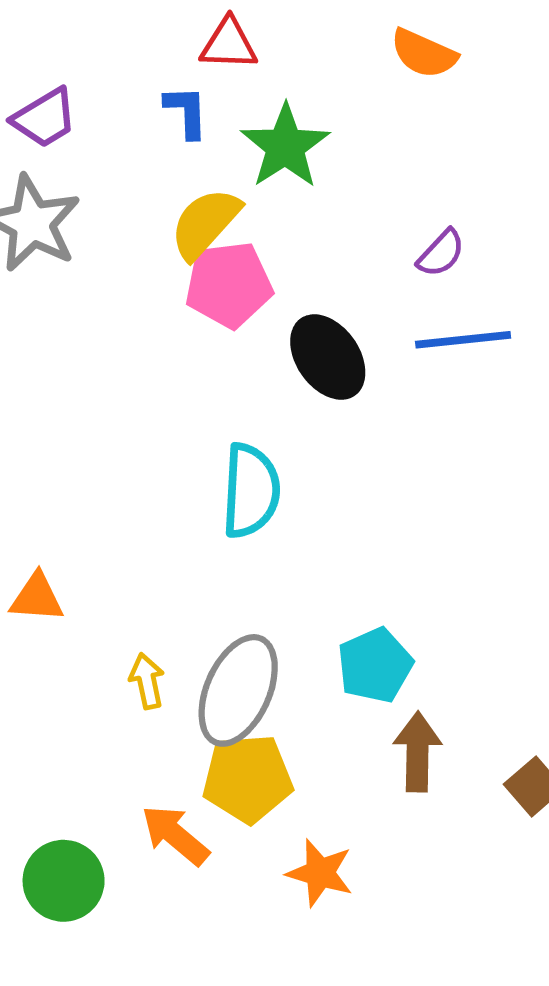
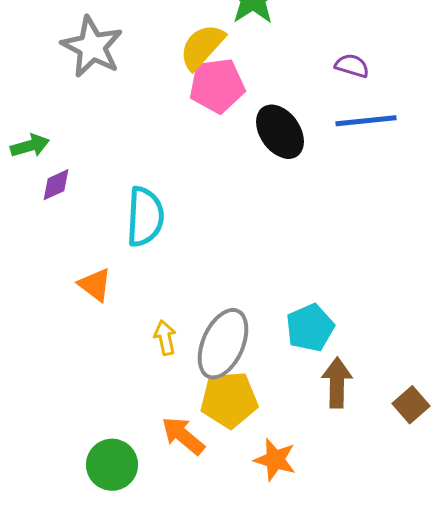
purple semicircle: (441, 253) -> (352, 66), turned -116
cyan semicircle: (251, 491) -> (145, 217), moved
orange triangle: (37, 598) -> (95, 285), turned 33

